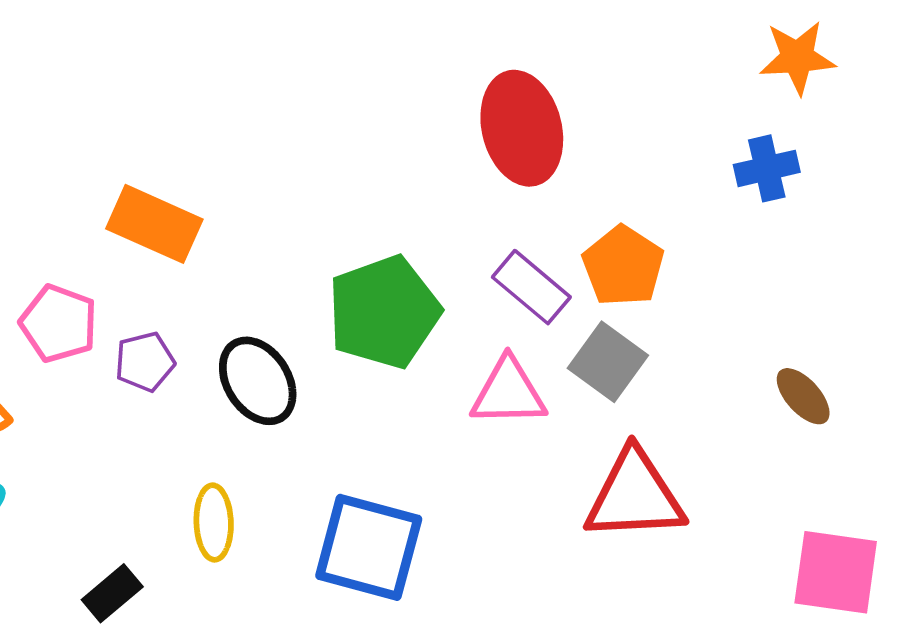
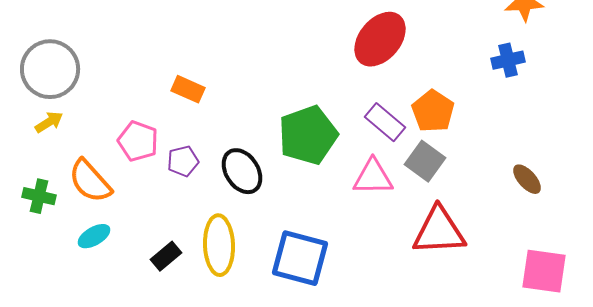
red ellipse: (522, 128) -> (380, 39), turned 54
orange rectangle: (154, 224) -> (188, 89), size x0.7
yellow ellipse: (214, 523) -> (219, 245), size x1.5
black rectangle: (112, 593) -> (166, 256), moved

